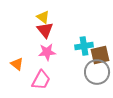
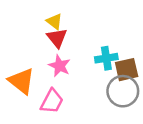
pink star: (47, 52) -> (59, 66), turned 30
orange triangle: (17, 64) -> (21, 81), size x1.6

